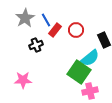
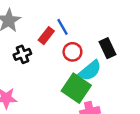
blue line: (46, 20) -> (62, 27), moved
red circle: (76, 30) -> (72, 52), moved

